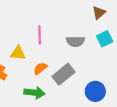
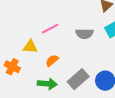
pink line: (40, 35) -> (50, 29), turned 66
gray rectangle: (63, 74) -> (78, 79), moved

